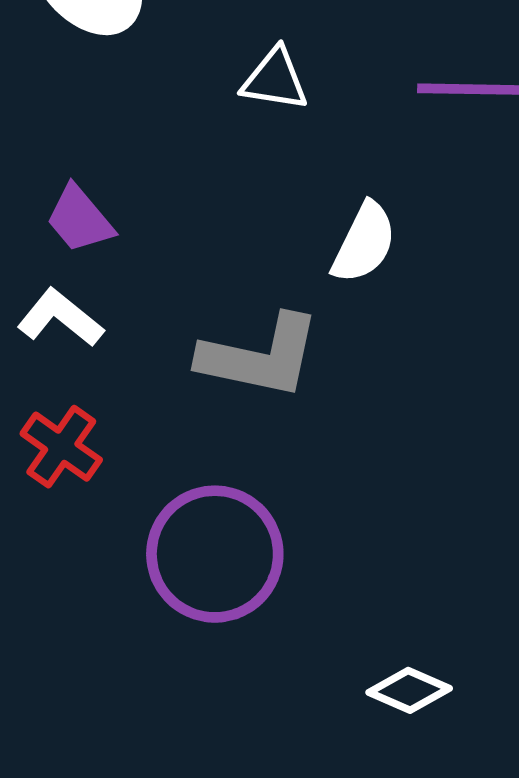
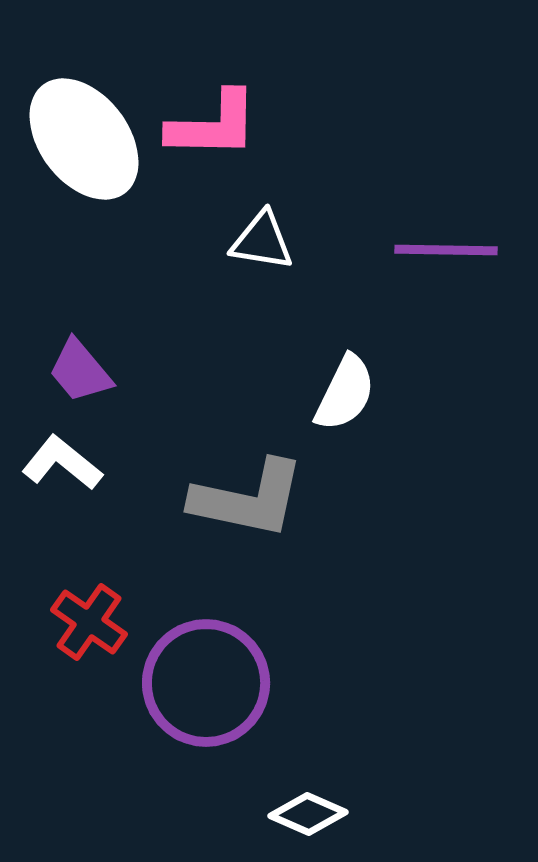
red cross: (61, 447) -> (89, 622), moved
white diamond: (409, 690) -> (308, 814), moved

